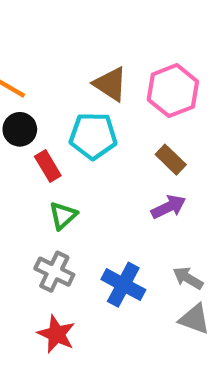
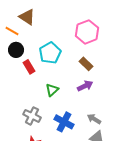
brown triangle: (110, 84) -> (27, 17), moved
cyan pentagon: (93, 136) -> (50, 53), turned -30
green triangle: (63, 216) -> (52, 90), moved

